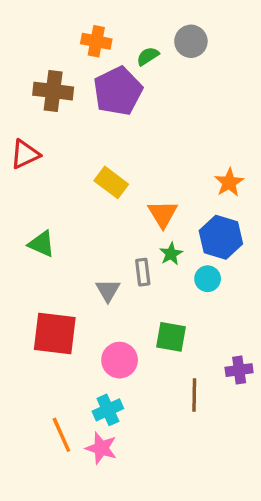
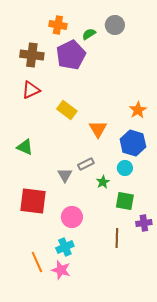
red triangle: (25, 154) -> (31, 90), moved
green star: (171, 254) -> (103, 182), moved
gray rectangle: (143, 272) -> (86, 164), turned 70
green square: (171, 337) -> (125, 201), moved

